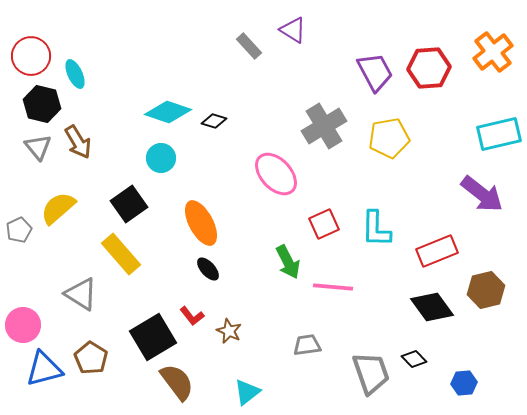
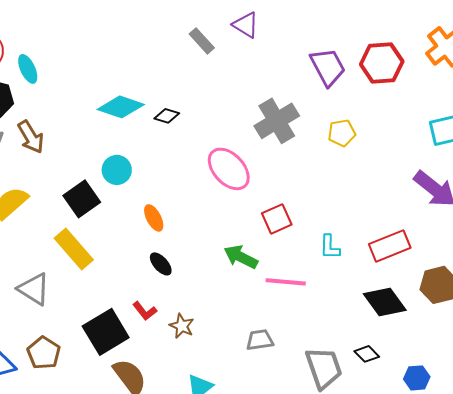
yellow pentagon: (389, 138) -> (342, 133), size x0.7
cyan circle: (161, 158) -> (117, 170), moved
orange ellipse: (201, 223) -> (154, 218), size x0.6
cyan L-shape: (376, 229) -> (330, 247), moved, size x0.7
green arrow: (288, 262) -> (241, 257), turned 144

